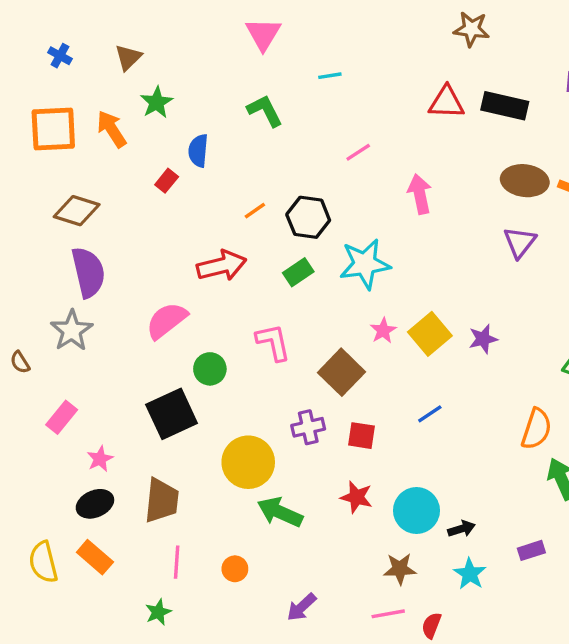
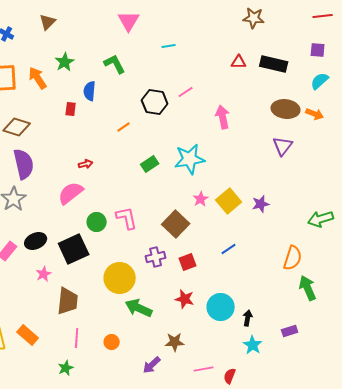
brown triangle: (128, 57) -> (48, 22), moved
red triangle: (446, 102) -> (239, 62), size x0.7
green L-shape: (265, 111) -> (115, 64), moved
red rectangle: (167, 181) -> (71, 109), turned -32
black hexagon: (308, 217) -> (155, 102), moved
red arrow: (222, 266) -> (86, 164), moved, size x0.5
pink L-shape: (273, 342) -> (127, 218), moved
red square: (361, 436) -> (188, 262), turned -30
pink star: (100, 459) -> (44, 274), moved
black ellipse: (95, 504) -> (36, 241), moved
black arrow: (461, 529) -> (248, 318), turned -63
brown star: (400, 569) -> (175, 342), moved

